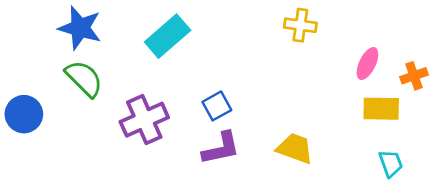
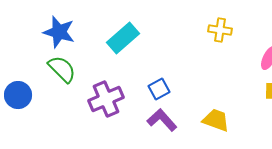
purple L-shape: (221, 148) -> (162, 120), turned -120

